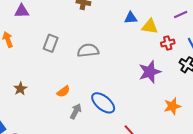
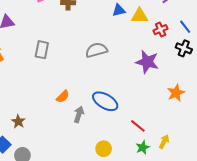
gray semicircle: (88, 50) -> (96, 50), moved
purple star: (150, 72) -> (147, 62), turned -30
brown star: (20, 89) -> (18, 122), moved

